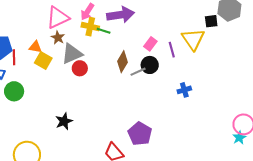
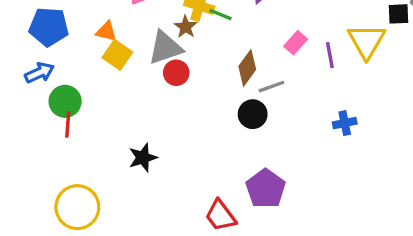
brown star: (58, 38) -> (186, 27), moved
red line: (14, 57) -> (68, 124), moved
black circle: (150, 65) -> (253, 114), moved

